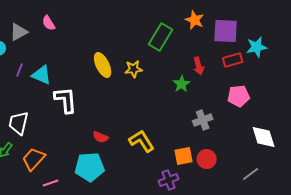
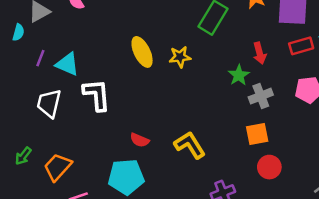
gray cross: (203, 120) -> (261, 96), moved
white trapezoid: (19, 123) -> (49, 103), moved
orange square: (184, 156) -> (257, 134), moved

